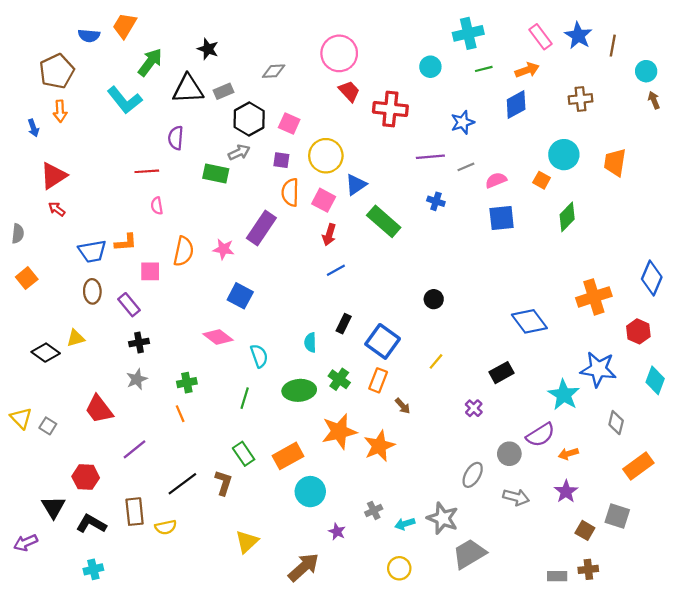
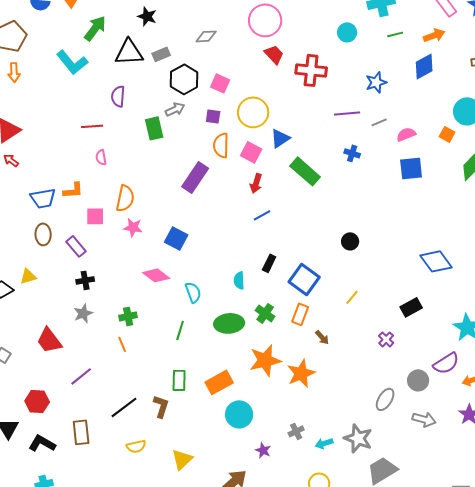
green rectangle: (216, 173) -> (154, 128), turned 65
pink star: (224, 249) -> (133, 227), moved
green rectangle: (244, 454) -> (179, 380), turned 35
yellow semicircle: (166, 527) -> (136, 446), moved

